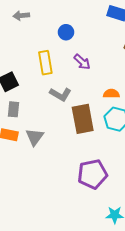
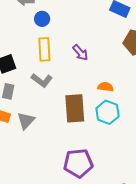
blue circle: (66, 32) -> (42, 19), moved
gray L-shape: (60, 94) -> (42, 80), moved

